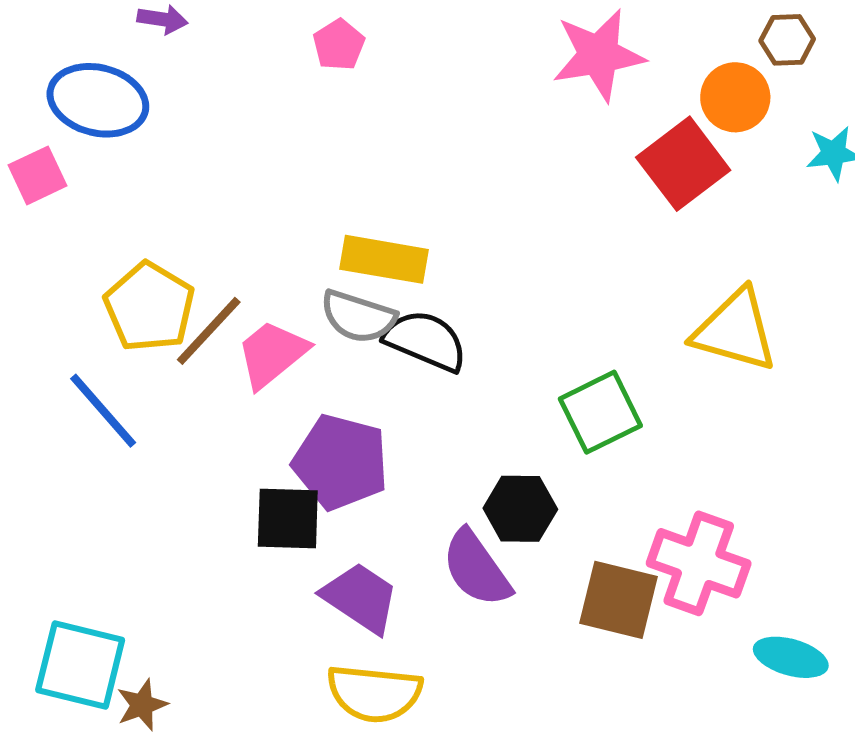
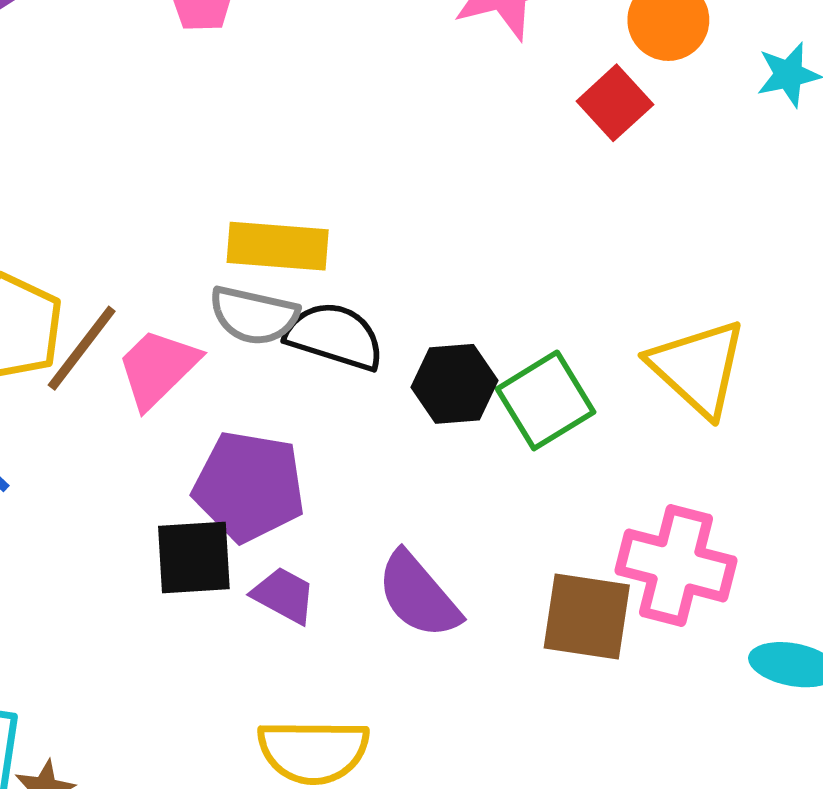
red square: (683, 164) -> (615, 103), size x0.7
yellow triangle: (735, 330) -> (698, 368), moved, turned 32
black hexagon: (520, 509) -> (454, 384), moved
purple trapezoid: (360, 598) -> (284, 595), moved, size x0.7

